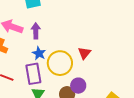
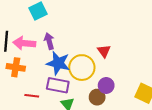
blue star: (39, 53) -> (58, 63), size x1.6
purple rectangle: (33, 74) -> (58, 85), turned -55

